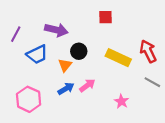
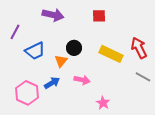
purple arrow: (56, 30) -> (53, 15), moved
pink arrow: (87, 85) -> (82, 80), turned 49
blue arrow: (66, 89) -> (52, 83), moved
pink star: (121, 101) -> (103, 103), moved

